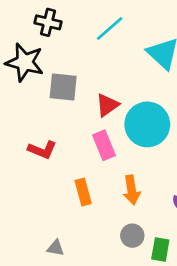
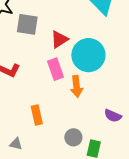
orange arrow: (132, 190) -> (77, 86), moved
orange rectangle: (83, 192) -> (37, 115), moved

